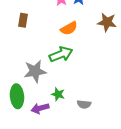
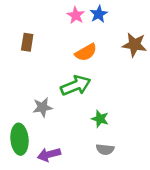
gray star: (35, 71) -> (42, 107), size x0.7
green star: (58, 94) -> (100, 119), moved

